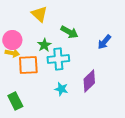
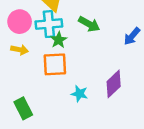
pink circle: (12, 40) -> (20, 22), moved
cyan cross: (58, 59) -> (49, 24), moved
orange square: (28, 65) -> (55, 64), moved

